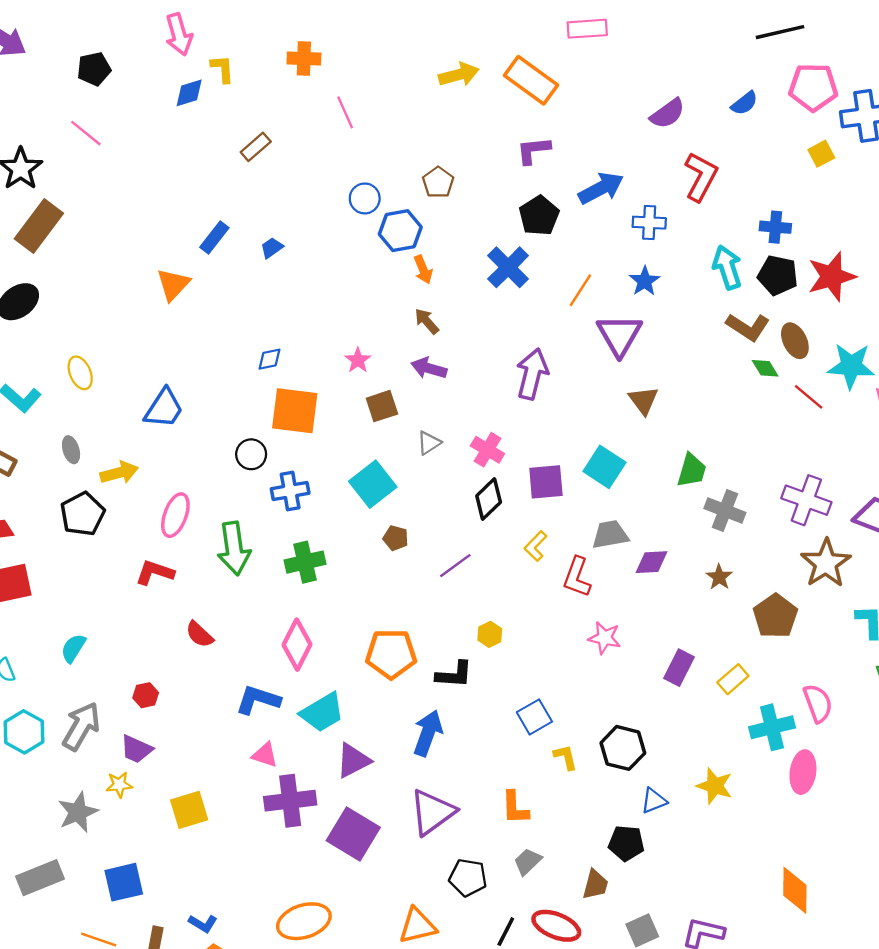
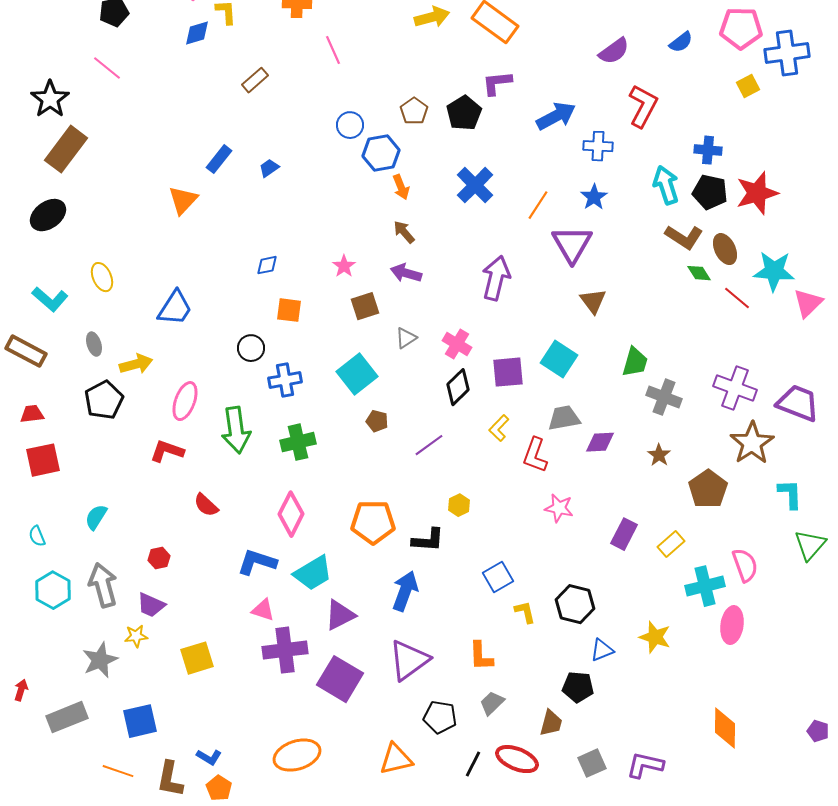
black pentagon: (539, 216) -> (464, 113), moved
orange square: (295, 411) -> (289, 310), size x0.6
gray arrow: (81, 726) -> (103, 585), turned -45

